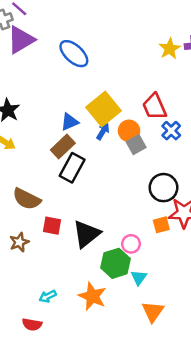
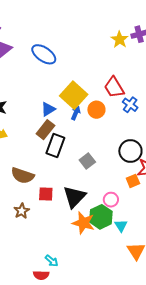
gray square: (136, 145) -> (87, 161), moved
cyan arrow: (48, 296) -> (52, 261), moved, turned -104
orange star: (92, 296) -> (83, 223), moved

